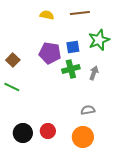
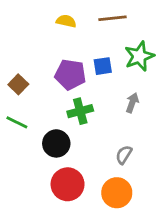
green cross: (71, 69) -> (80, 111), moved
gray semicircle: (88, 110) -> (124, 155), turned -48
red circle: (48, 131) -> (68, 184), size x1.5
black circle: (23, 133) -> (56, 143), moved

